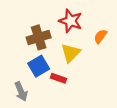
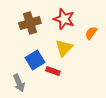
brown cross: (39, 37) -> (30, 23), moved

